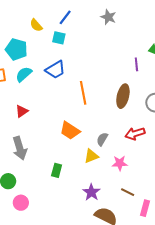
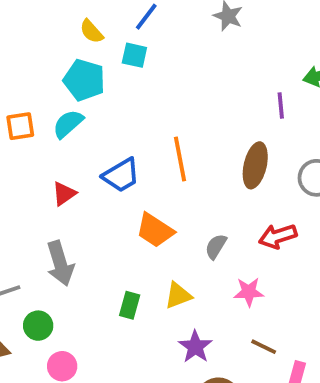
cyan pentagon: (16, 49) -> (84, 80), moved
blue trapezoid: (55, 70) -> (121, 175), moved
yellow triangle: (91, 156) -> (178, 295), moved

